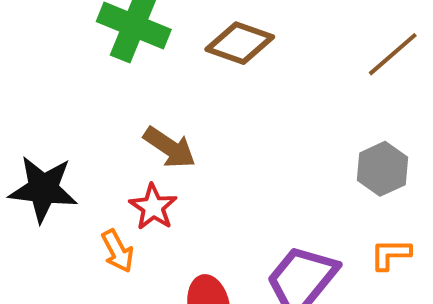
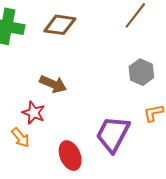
brown arrow: (170, 147) -> (53, 84), moved

